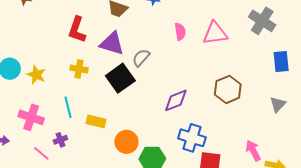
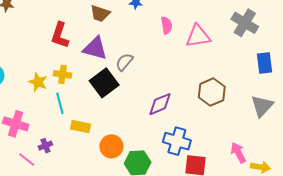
pink semicircle: (180, 32) -> (167, 25), moved
yellow star: (36, 75) -> (38, 82), moved
gray triangle: (278, 104) -> (262, 106), size x1.4
cyan line: (68, 107) -> (60, 103), moved

